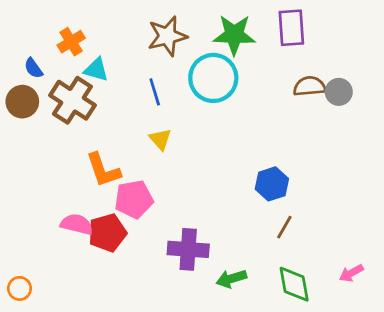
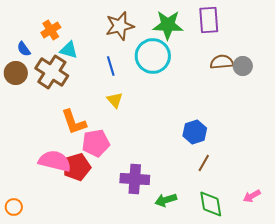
pink semicircle: (77, 224) -> (55, 161), size x1.4

